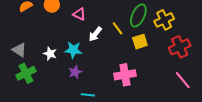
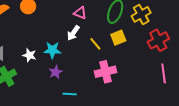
pink triangle: (79, 14) -> (80, 13), moved
yellow line: (118, 28) -> (95, 44), moved
pink line: (183, 80) -> (164, 73), turned 36

